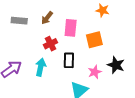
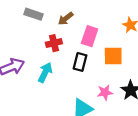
red cross: (51, 44) -> (54, 43), moved
black rectangle: (69, 60) -> (80, 62), moved

